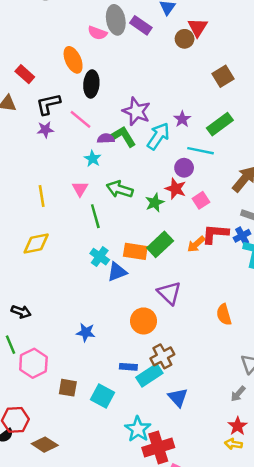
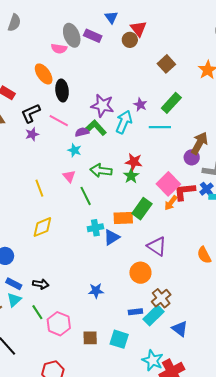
purple circle: (184, 168) -> (192, 157), moved
red star: (176, 189) -> (134, 162), moved
pink square: (201, 200) -> (168, 184), moved, size x1.6
cyan cross: (100, 257) -> (95, 228), turned -35

